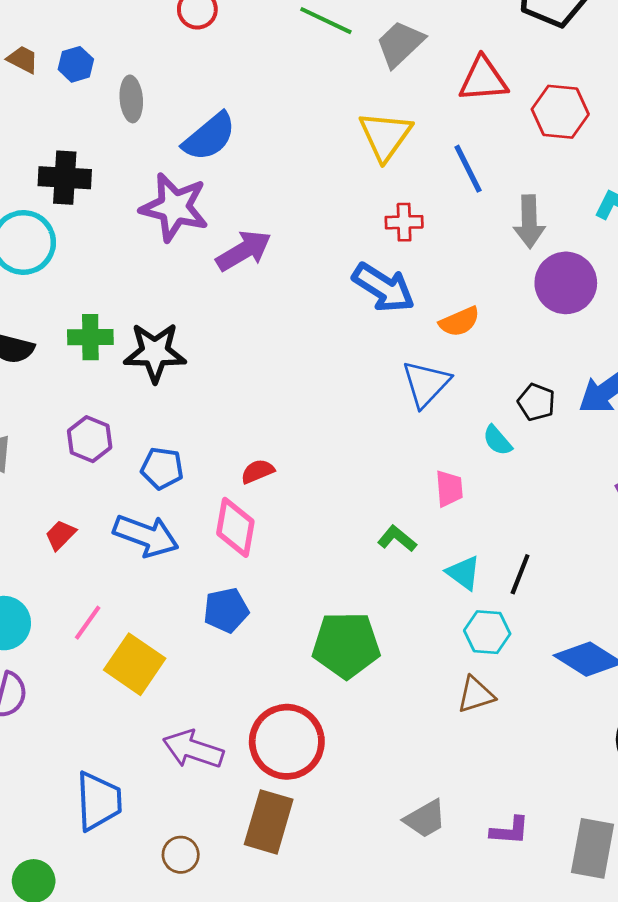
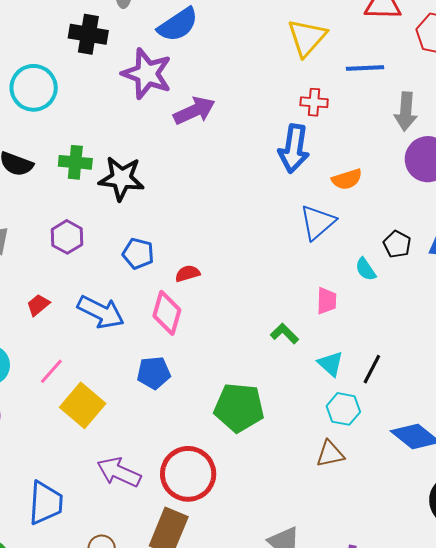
blue line: (468, 169) -> (365, 68), turned -72
black cross: (65, 178) -> (88, 34), moved
blue arrow: (383, 288) -> (294, 149), turned 60
blue pentagon: (162, 468) -> (138, 254), moved

